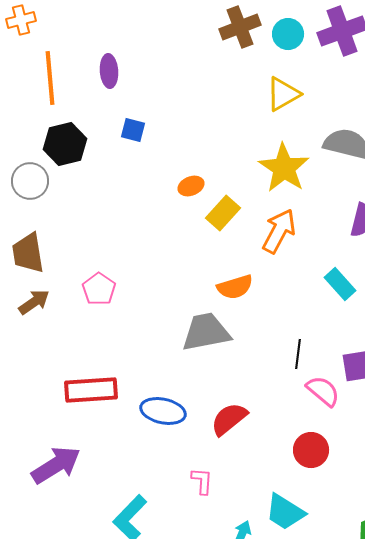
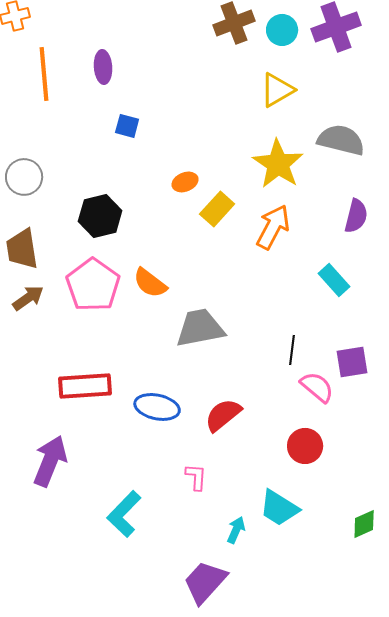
black hexagon: (65, 144) -> (100, 216), moved
orange semicircle: (235, 287) -> (150, 283), moved, turned 54
pink pentagon: (99, 289) -> (93, 285), size x1.6
purple arrow: (56, 465) -> (50, 461), turned -36

